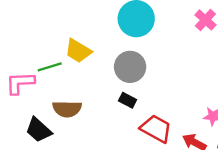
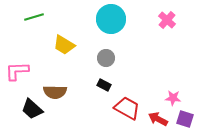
green line: (50, 67) -> (34, 17), moved
gray circle: (130, 67) -> (106, 58), size x0.7

